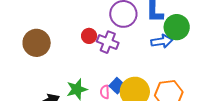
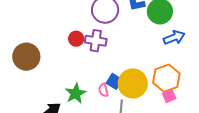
blue arrow: (162, 41) -> (174, 38), moved

